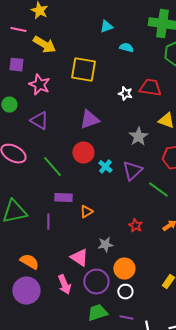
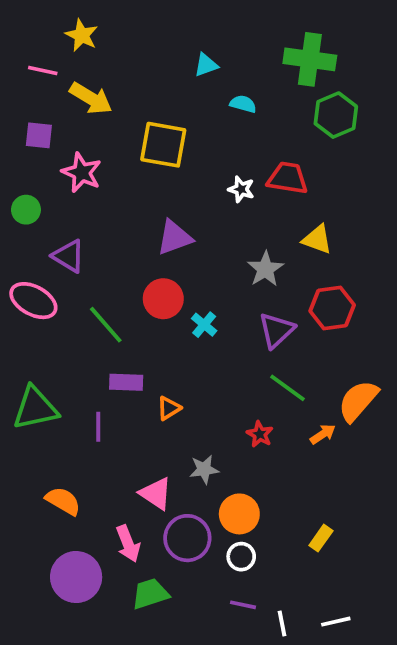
purple triangle: (39, 121) -> (69, 256), moved
purple triangle: (132, 171) -> (276, 330), moved
green line: (158, 190) -> (288, 388), moved
purple circle: (26, 291) -> (76, 577), moved
green trapezoid: (97, 313) -> (150, 594), moved

